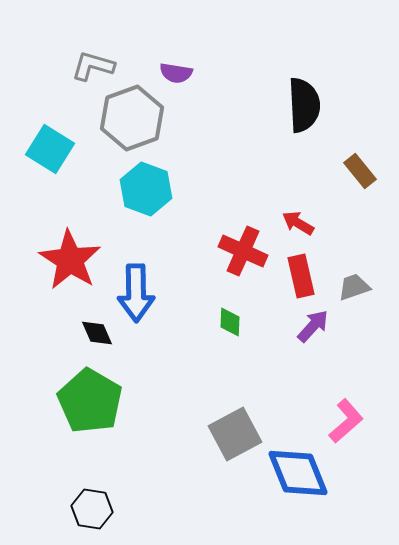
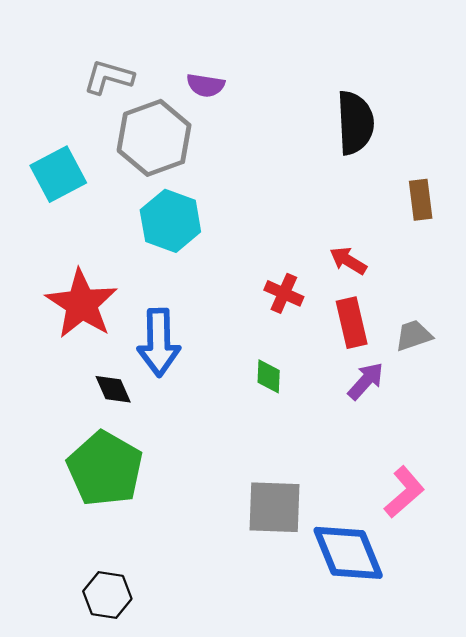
cyan square: (50, 149) -> (58, 174), turned 30
brown rectangle: (360, 171) -> (421, 200), turned 32
red cross: (243, 251) -> (284, 293), size x0.7
gray square: (235, 434) -> (274, 507), turned 30

